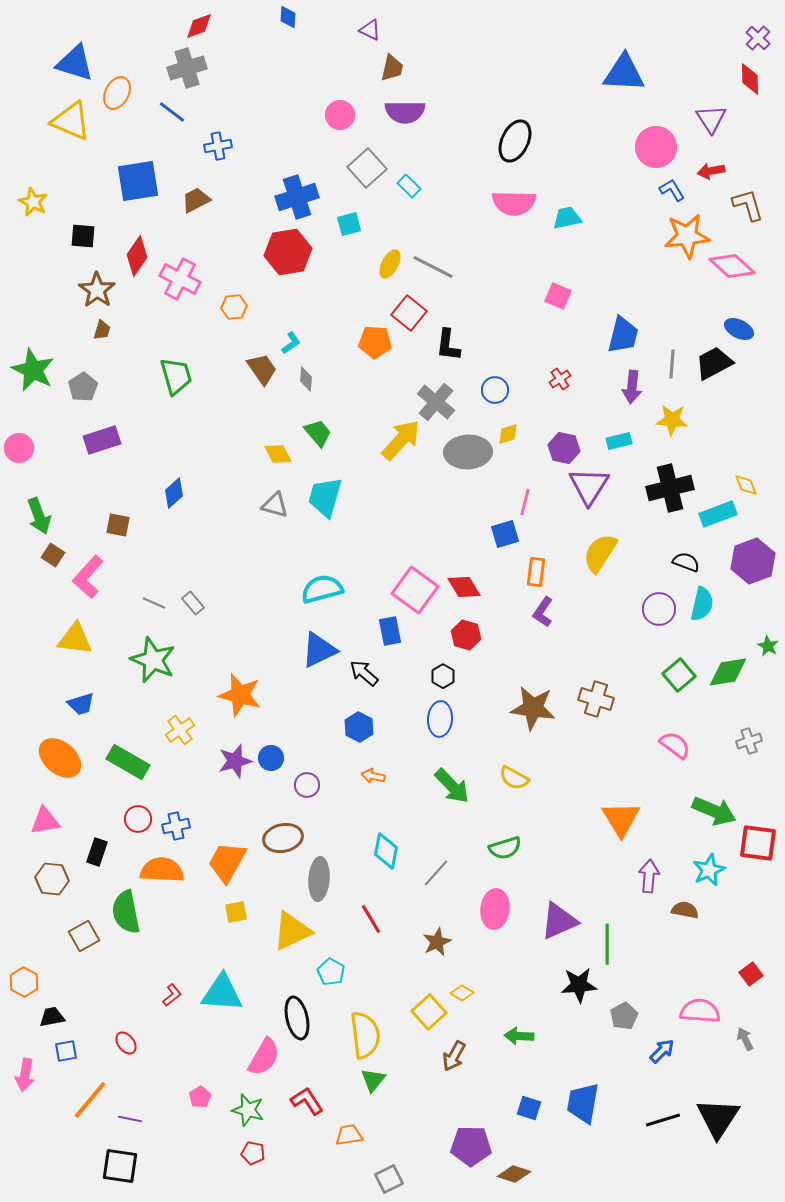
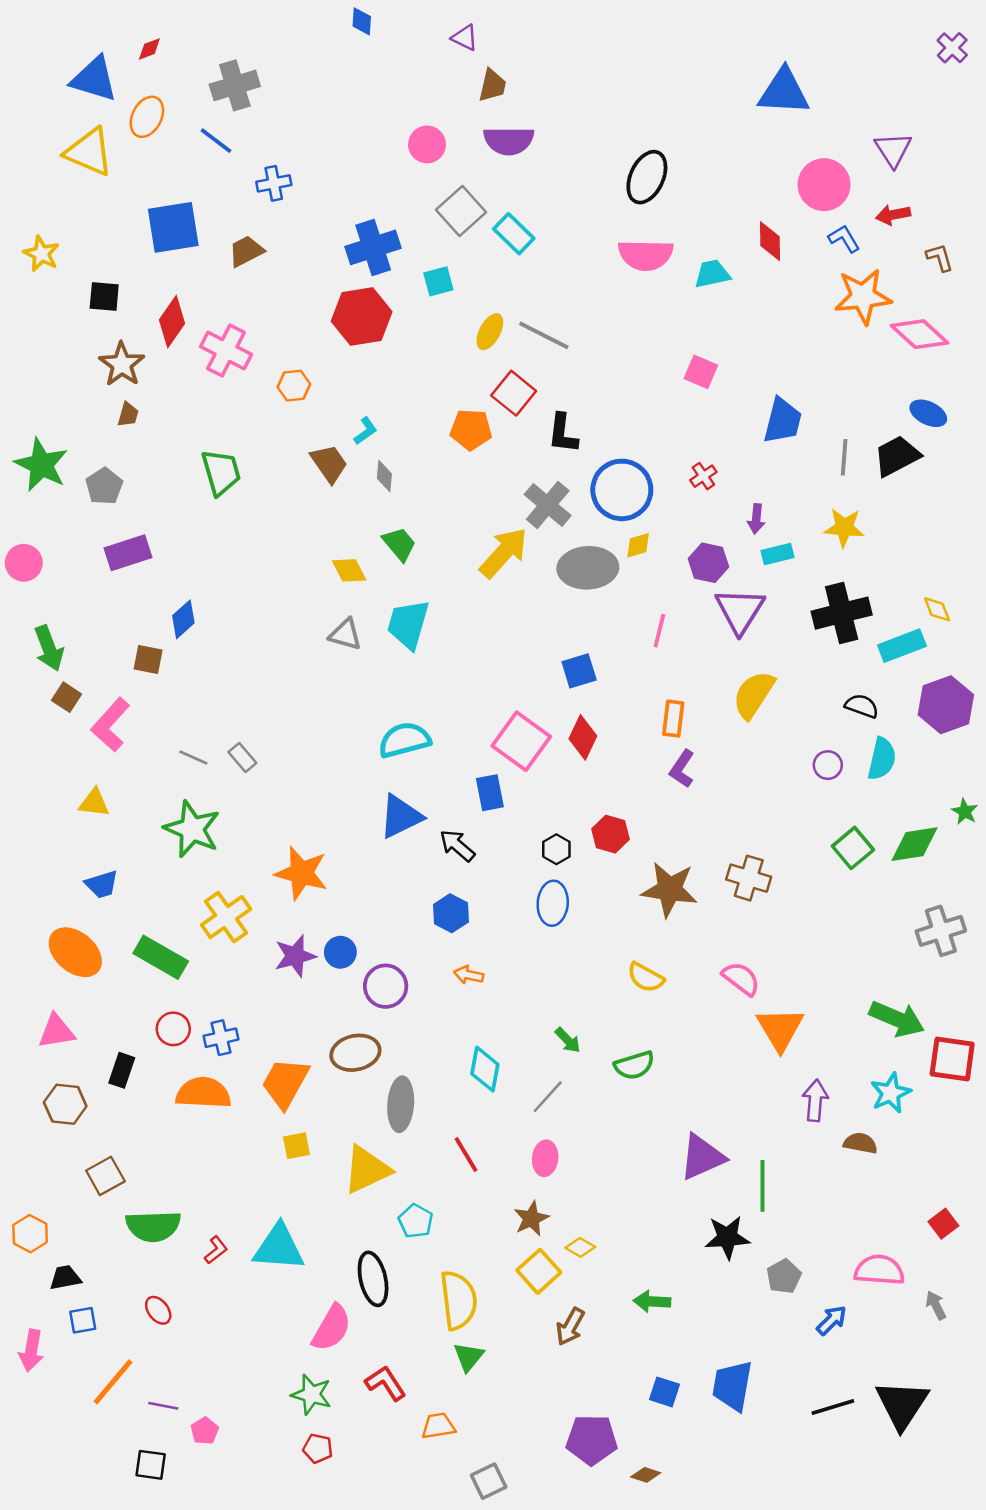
red diamond: (199, 26) -> (149, 49), moved, size x0.7
red diamond: (750, 79) -> (770, 241), moved
cyan rectangle: (409, 186) -> (514, 234), size x1.4
brown L-shape: (748, 205) -> (940, 258), size x0.7
purple arrow: (632, 387) -> (756, 519), moved, size x0.7
blue circle: (495, 390) -> (622, 490), size x1.8
blue diamond: (174, 493) -> (183, 619), moved
blue square: (505, 534) -> (579, 671), moved
red diamond: (464, 587) -> (583, 737), turned 56
purple circle: (659, 609) -> (828, 765), size x0.7
red hexagon: (466, 635) -> (610, 834), moved
yellow triangle: (75, 639) -> (94, 803), size x0.7
yellow cross: (180, 730) -> (226, 917), size x1.4
gray cross: (749, 741) -> (941, 931), size x1.5
pink semicircle: (675, 745) -> (741, 979), moved
purple circle: (307, 785) -> (386, 986), size x1.4
green arrow: (452, 786) -> (568, 1040), moved, size x0.6
pink ellipse: (495, 909) -> (545, 1158), moved, size x0.7
green semicircle: (126, 912) -> (153, 1226), moved, turned -81
brown star: (437, 942) -> (531, 1219), moved
pink pentagon: (200, 1097) -> (205, 1431), moved
black square: (120, 1166) -> (151, 1465), size x0.7
brown diamond: (514, 1174) -> (646, 1475), size x0.7

